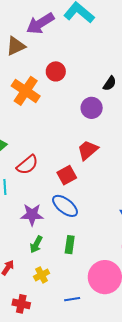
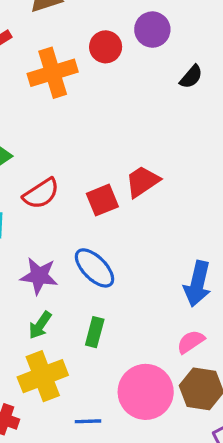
orange cross: (26, 91) -> (53, 73), turned 32
purple circle: (92, 108) -> (152, 30), moved
red square: (67, 175) -> (102, 200), moved
yellow cross: (42, 275) -> (43, 376), size x1.8

